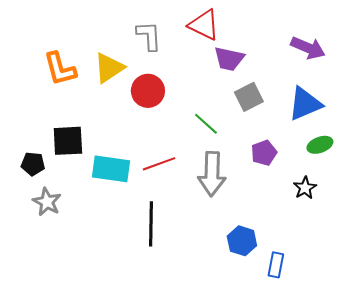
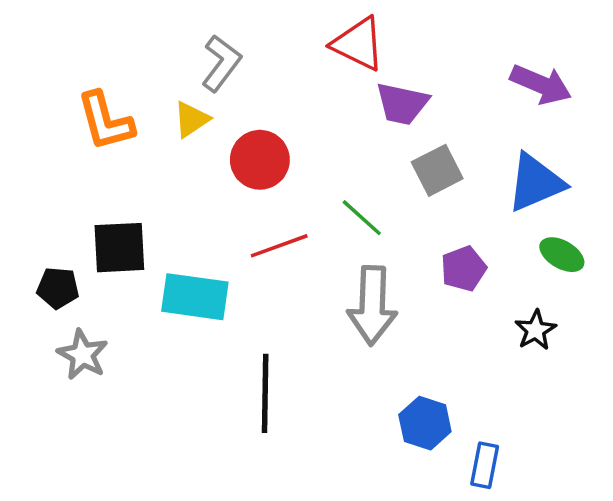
gray L-shape: (149, 36) -> (221, 63), moved, turned 40
yellow triangle: (109, 68) -> (191, 119), size x0.7
green ellipse: (320, 145) -> (562, 255), turned 50
red line: (159, 164) -> (279, 246), moved

